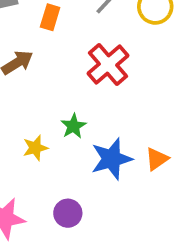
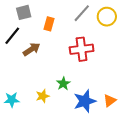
red cross: (108, 65) -> (82, 49), turned 35

